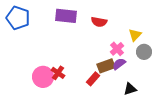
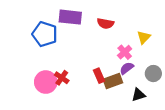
blue pentagon: (18, 18) -> (45, 34), moved
gray circle: (144, 52) -> (153, 74), moved
brown rectangle: (106, 66) -> (113, 81), moved
red rectangle: (93, 79) -> (99, 76), moved, turned -64

